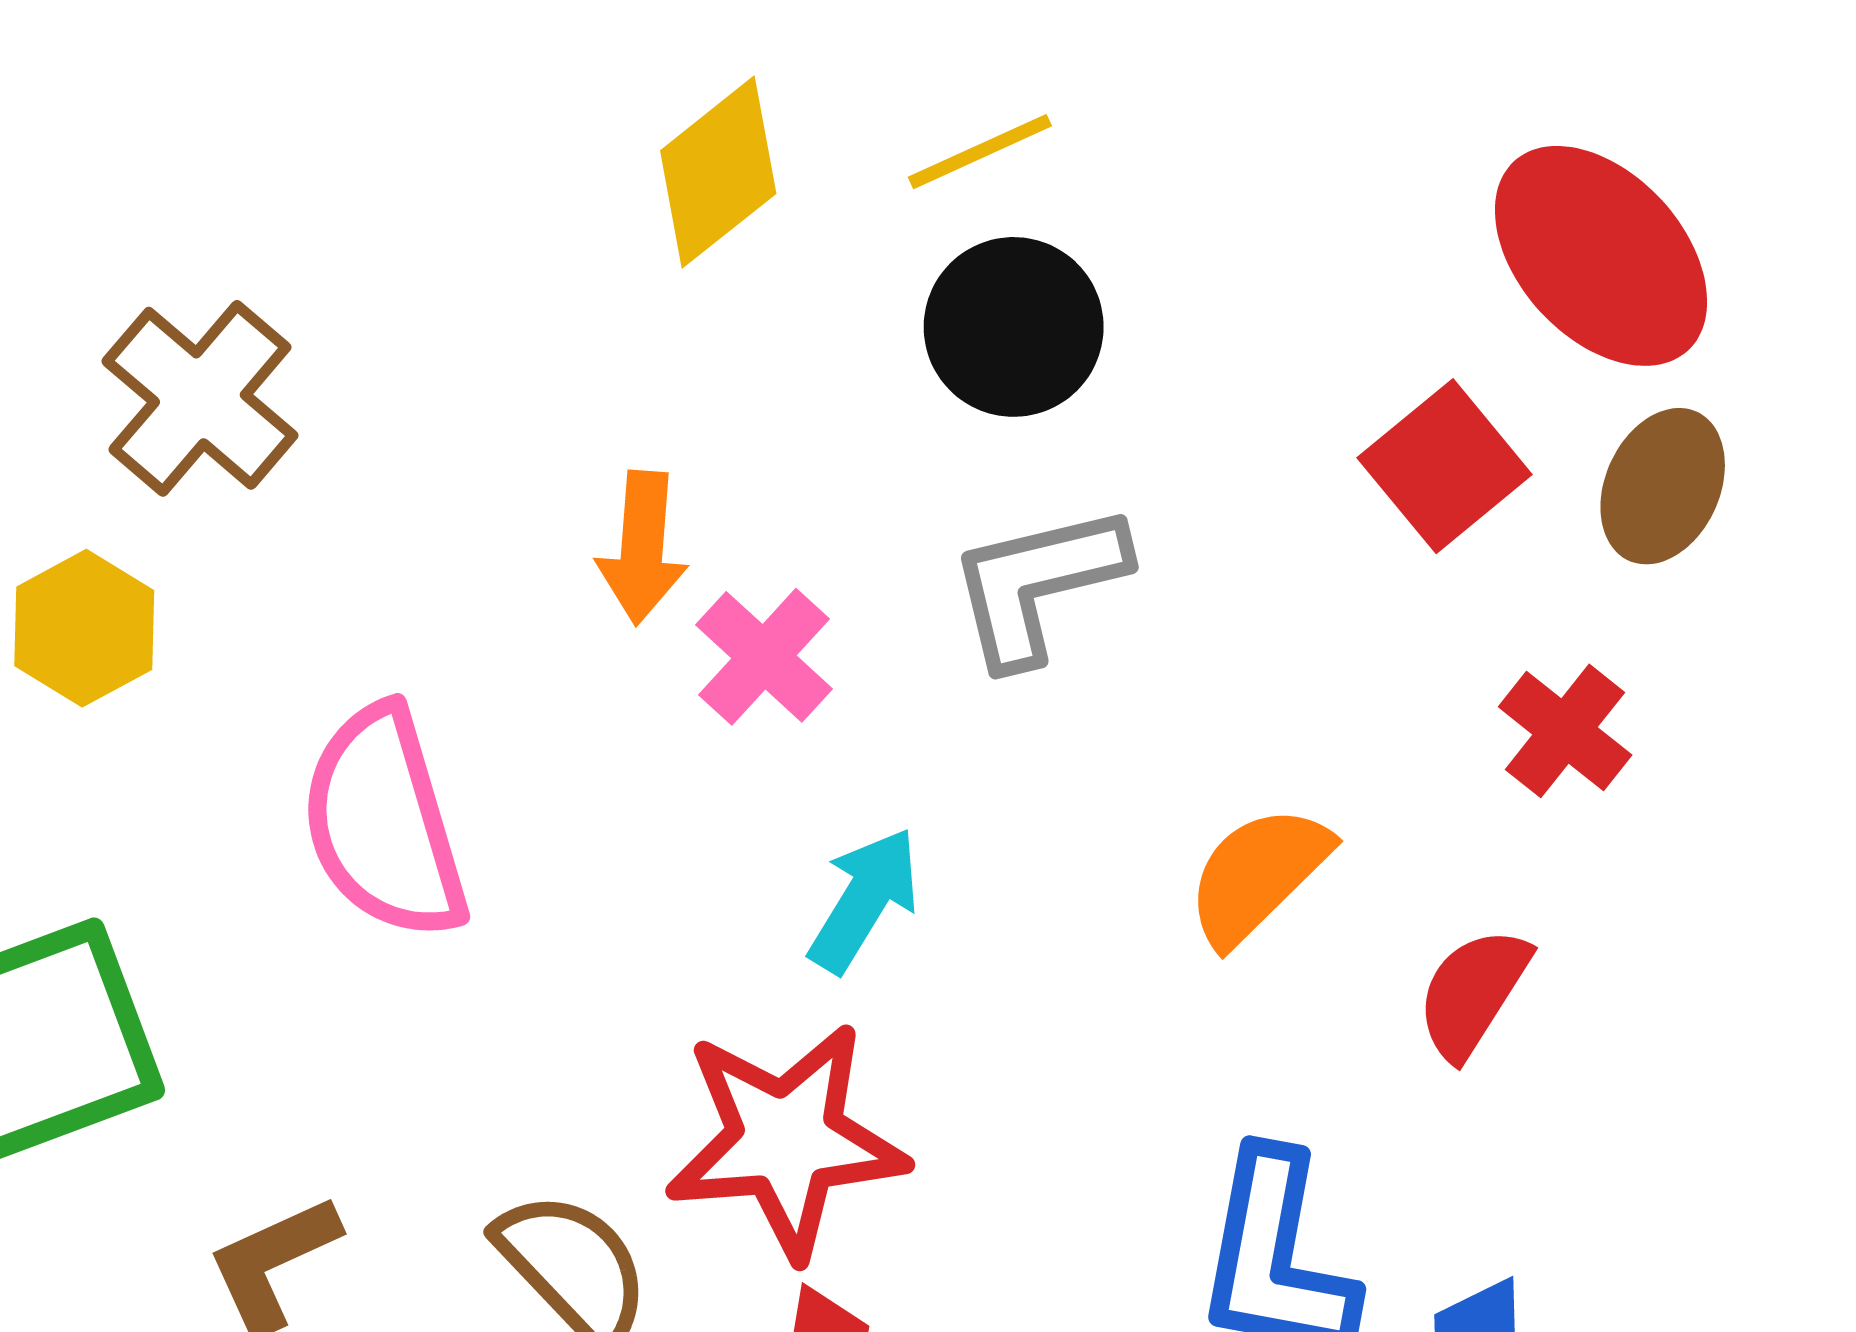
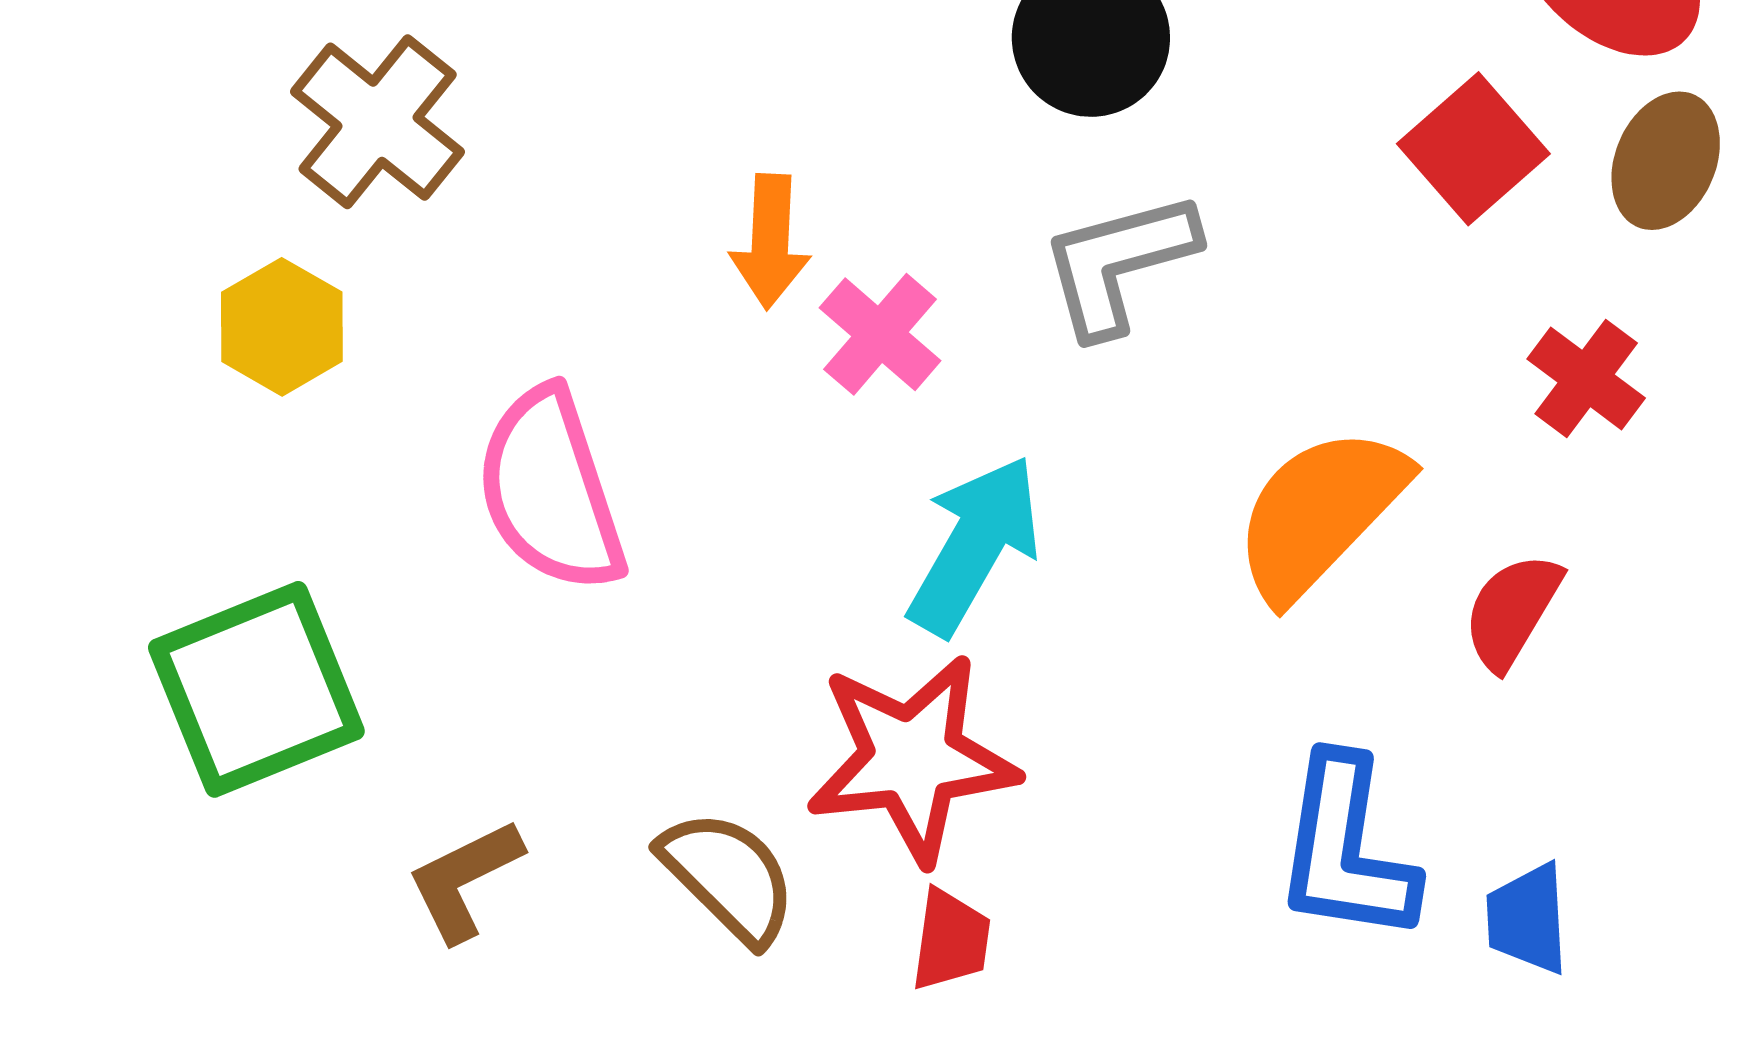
orange semicircle: (1258, 875) -> (1320, 513), size x1.4
cyan arrow: (864, 900) -> (975, 545), size x1.4

